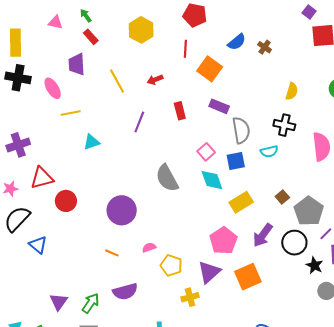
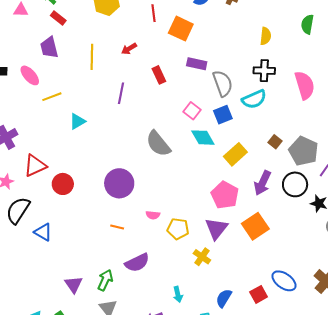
yellow line: (117, 81) -> (92, 57), turned 40
cyan semicircle: (269, 151) -> (254, 99), size x1.4
pink semicircle: (149, 247) -> (153, 215), turned -144
yellow cross: (190, 297) -> (202, 257), turned -30

